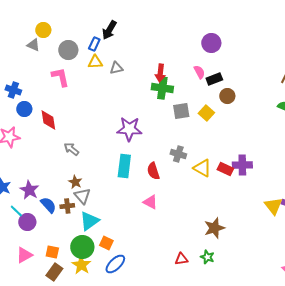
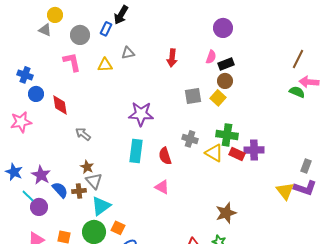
yellow triangle: (95, 62) -> (105, 65), moved
pink semicircle: (199, 72) -> (211, 57), turned 48
green cross: (162, 88) -> (227, 135), moved
brown circle: (227, 96) -> (225, 81), moved

